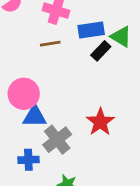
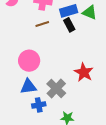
black rectangle: (101, 51) -> (69, 25), moved, turned -64
blue triangle: (35, 116) -> (28, 87), moved

